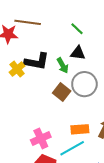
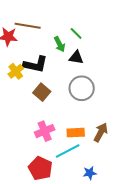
green arrow: (63, 65) -> (60, 44), moved
brown square: (62, 92) -> (42, 92), moved
pink cross: (41, 138) -> (45, 131), moved

